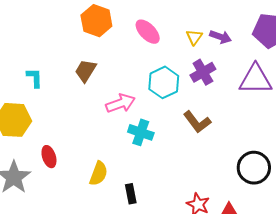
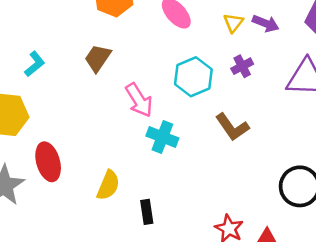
purple cross: (203, 72) -> (242, 66), size x0.7
cyan L-shape: (35, 78) -> (35, 64), turned 50
pink arrow: (120, 103) -> (139, 100), turned 76
red ellipse: (49, 157) -> (48, 162), size x1.4

